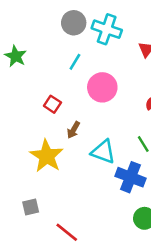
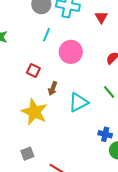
cyan triangle: (103, 152) -> (78, 102), turned -40
blue cross: (130, 177) -> (105, 134), moved, size x0.6

